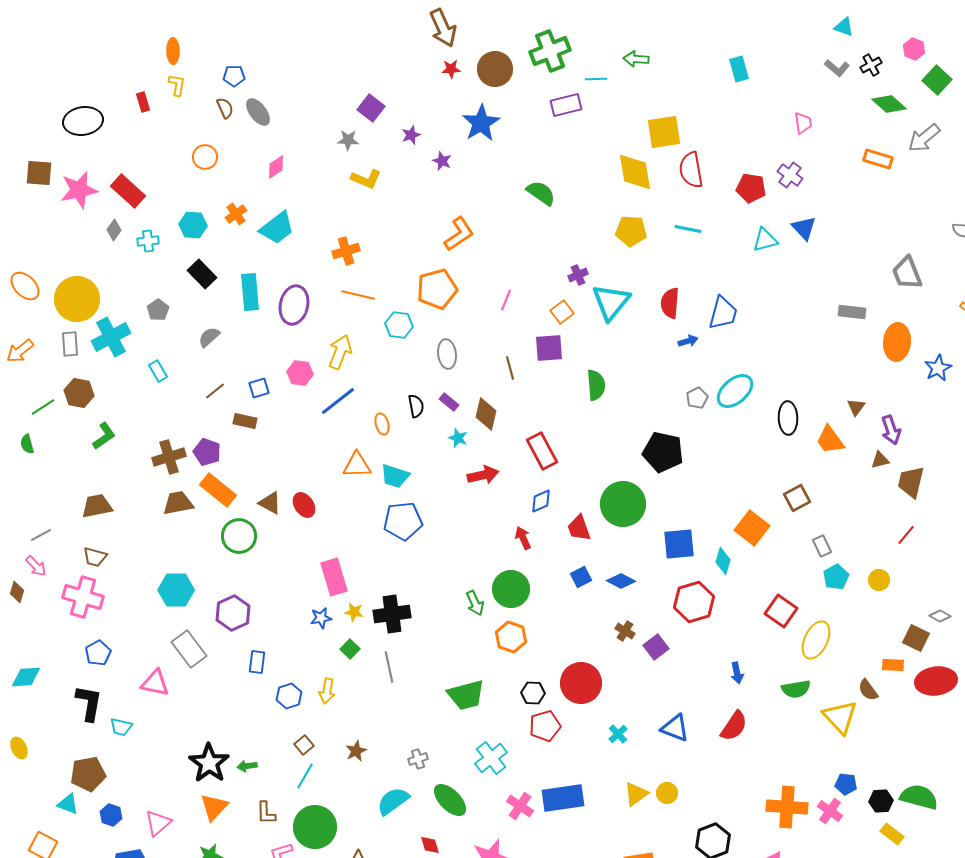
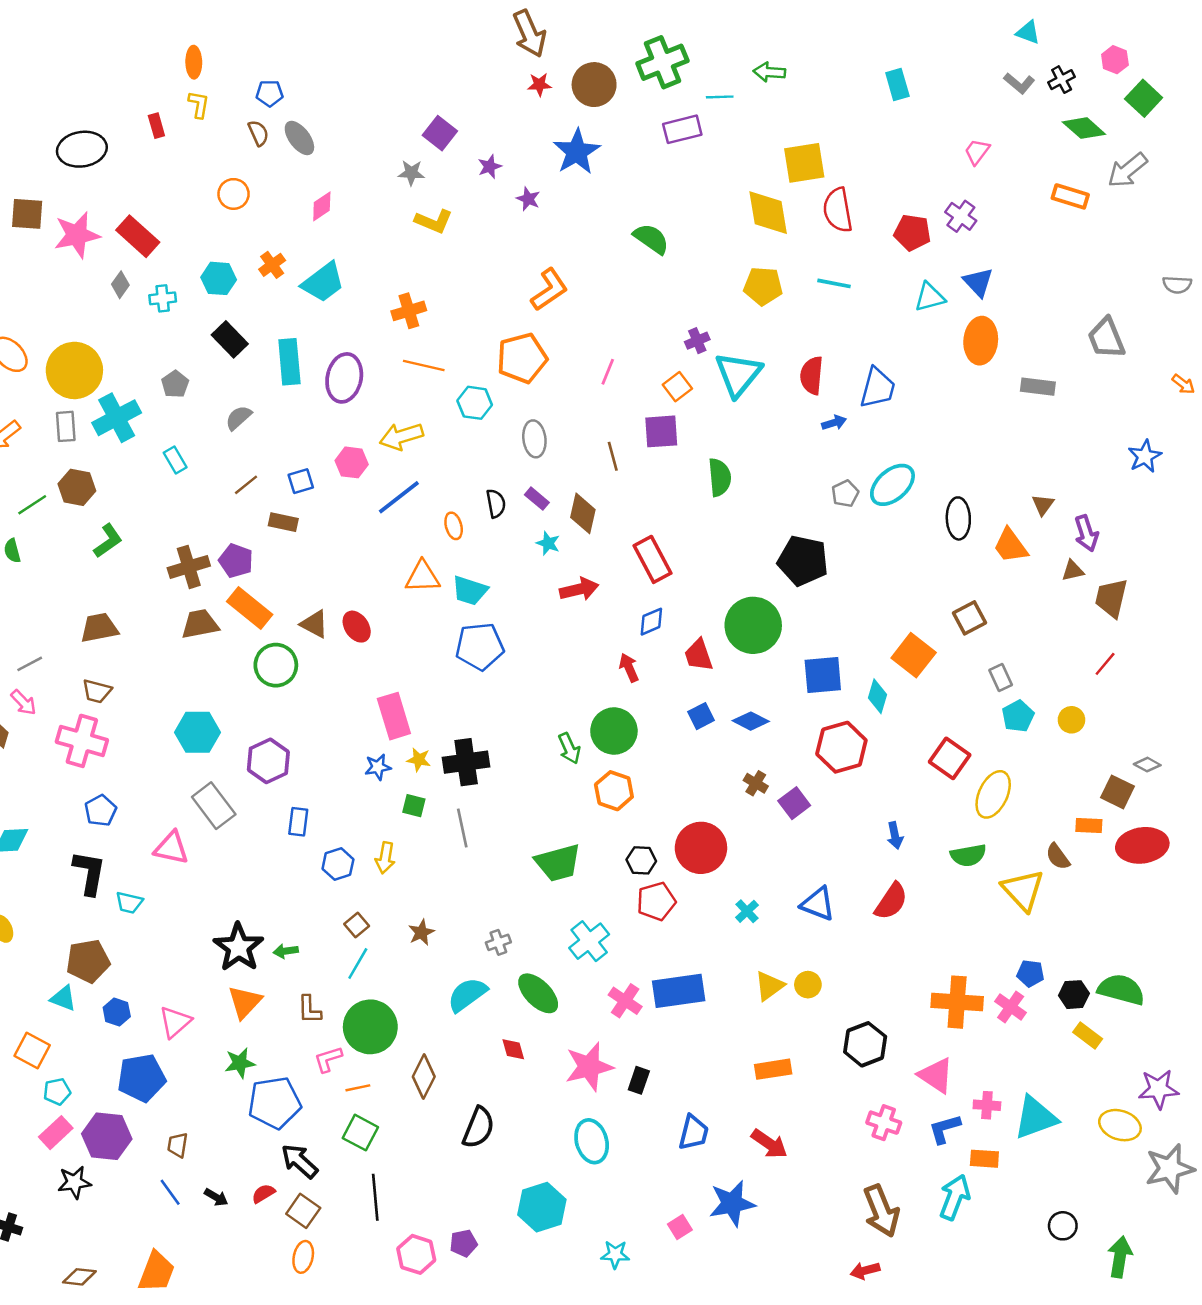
pink trapezoid: (803, 123) -> (977, 152), turned -135
orange ellipse: (897, 342) -> (981, 341), moved
yellow arrow: (340, 352) -> (401, 436), turned -128
green square: (350, 649) -> (414, 806), turned -30

